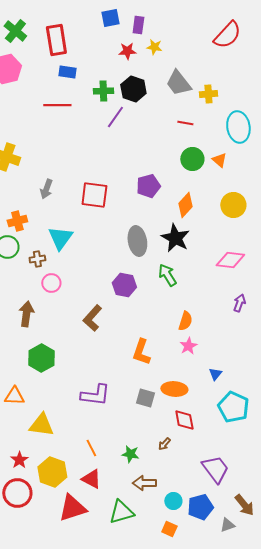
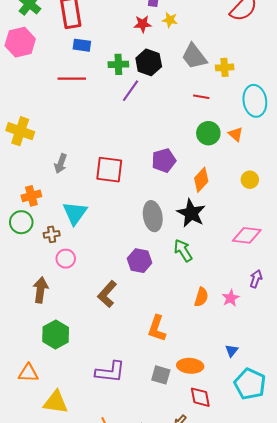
yellow circle: (233, 205) -> (250, 180), size x0.7
pink star: (188, 346) -> (231, 298), moved

